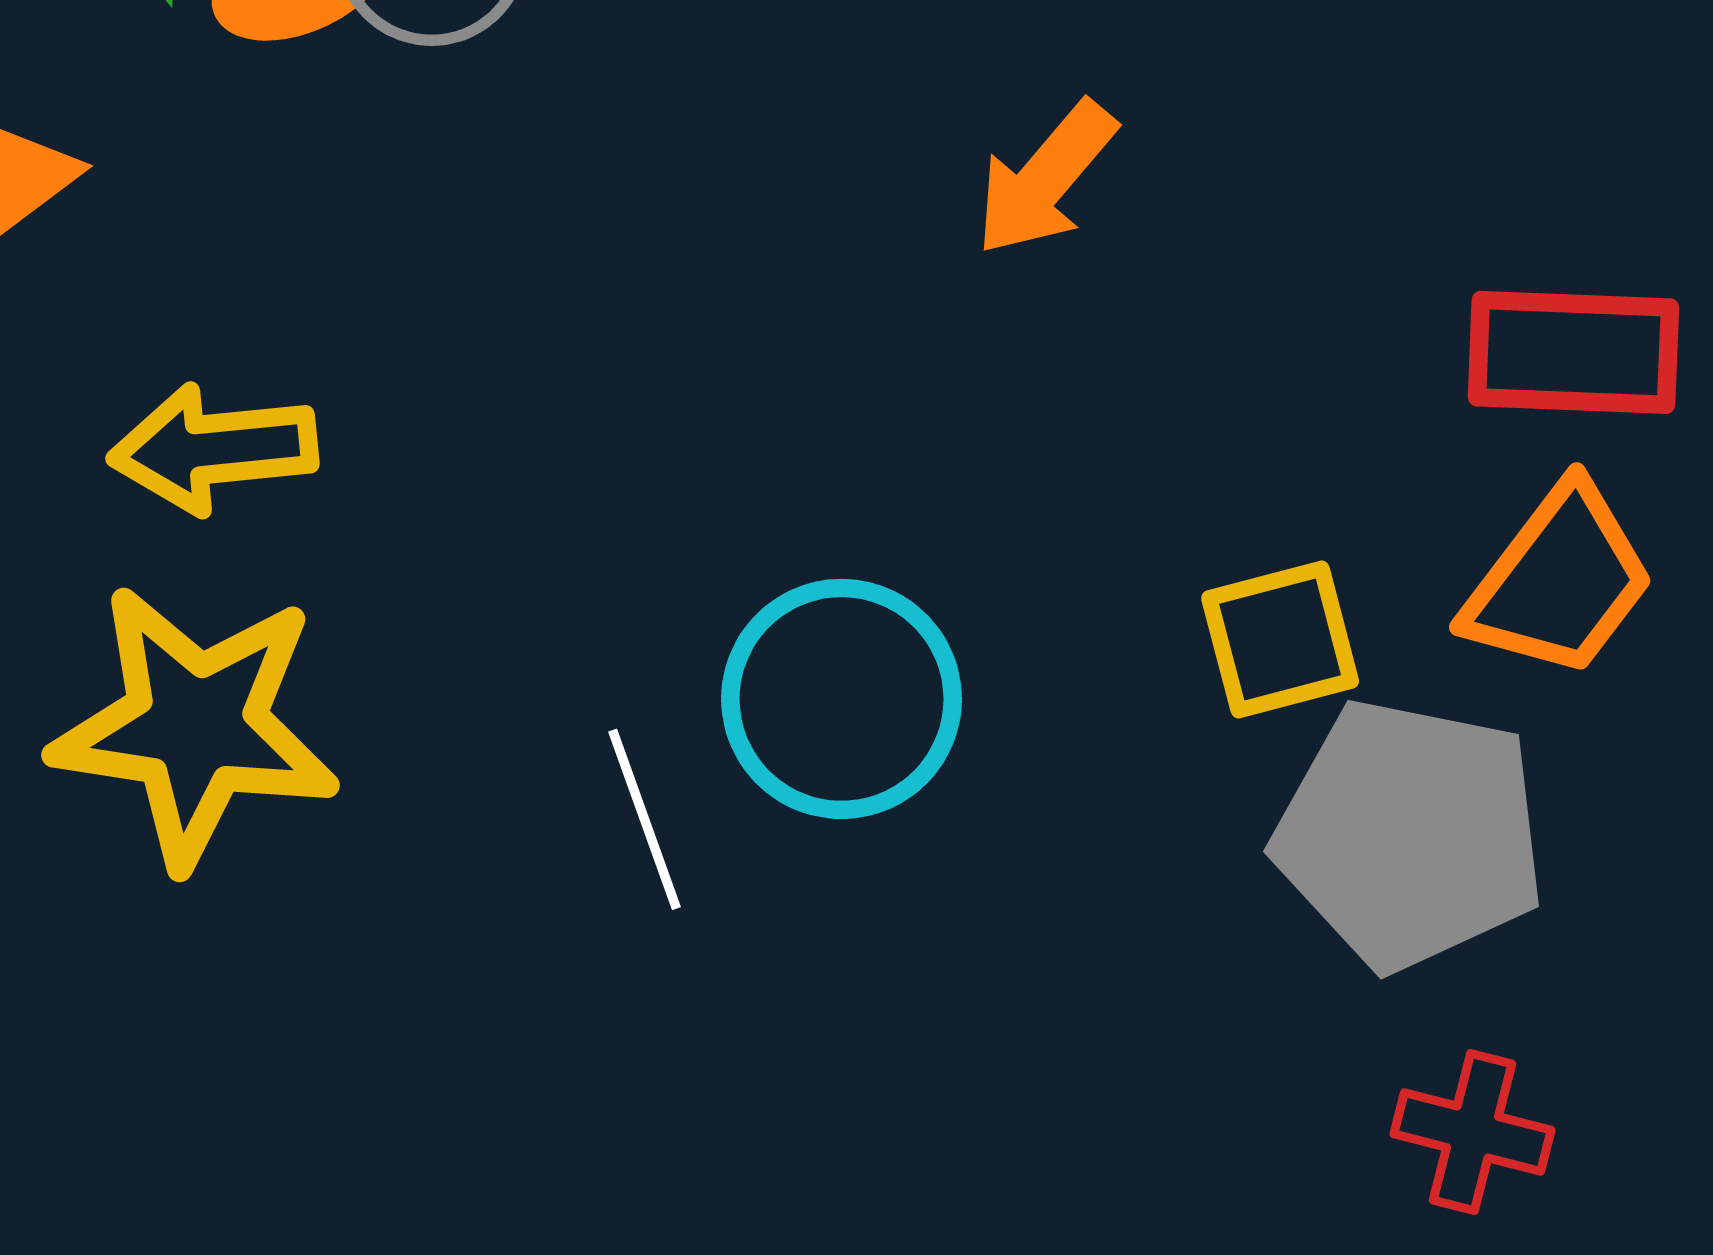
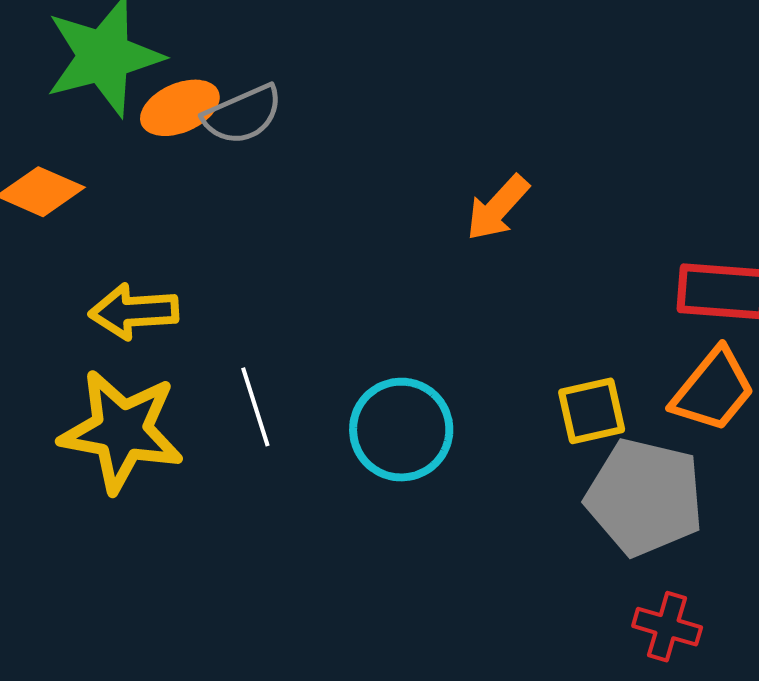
white line: (644, 819) -> (255, 407), moved

